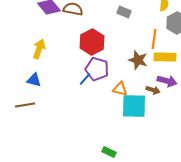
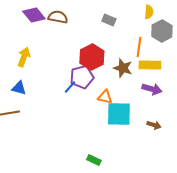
red hexagon: (92, 42) -> (92, 57), moved
purple pentagon: (97, 69) -> (82, 77), turned -30
brown arrow: (153, 90) -> (154, 125), moved

